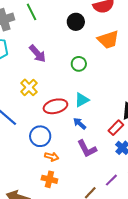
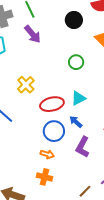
purple arrow: (38, 54) -> (33, 34), moved
blue circle: (40, 136) -> (54, 131), moved
purple L-shape: (87, 149) -> (83, 147), turned 55

